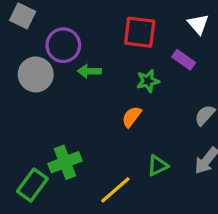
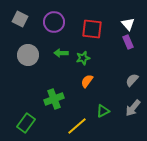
purple circle: (63, 45) -> (54, 22), moved
purple rectangle: (184, 60) -> (128, 42), moved, turned 32
green star: (148, 81) -> (83, 58), moved
green cross: (65, 162) -> (54, 99), moved

